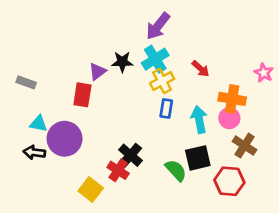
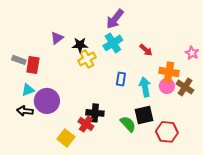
black star: (122, 62) -> (80, 45), moved
purple triangle: (98, 71) -> (57, 38), moved
yellow cross: (162, 81) -> (87, 59), moved
red rectangle: (82, 95) -> (33, 65), moved
cyan triangle: (38, 124) -> (28, 90), turned -32
brown cross: (244, 146) -> (185, 87), moved
black cross: (130, 155) -> (95, 113), turned -36

